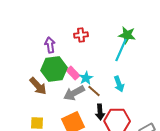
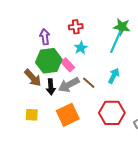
cyan star: (86, 78) -> (81, 48), moved
cyan arrow: (119, 84) -> (114, 76), turned -133
black arrow: (100, 112) -> (51, 87), moved

